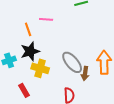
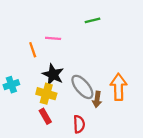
black star: (30, 51) -> (53, 74), moved, turned -30
red rectangle: (24, 90) -> (45, 116), moved

